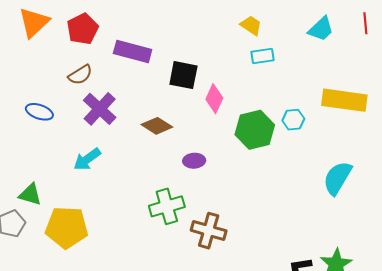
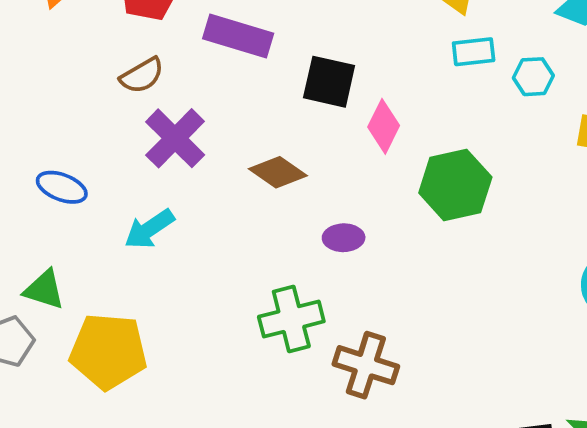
blue ellipse: (39, 112) -> (62, 187), moved
cyan hexagon: (293, 120) -> (533, 77), moved

